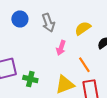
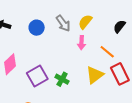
yellow semicircle: (83, 28) -> (85, 22), moved
green cross: (30, 79) -> (62, 79), turned 32

